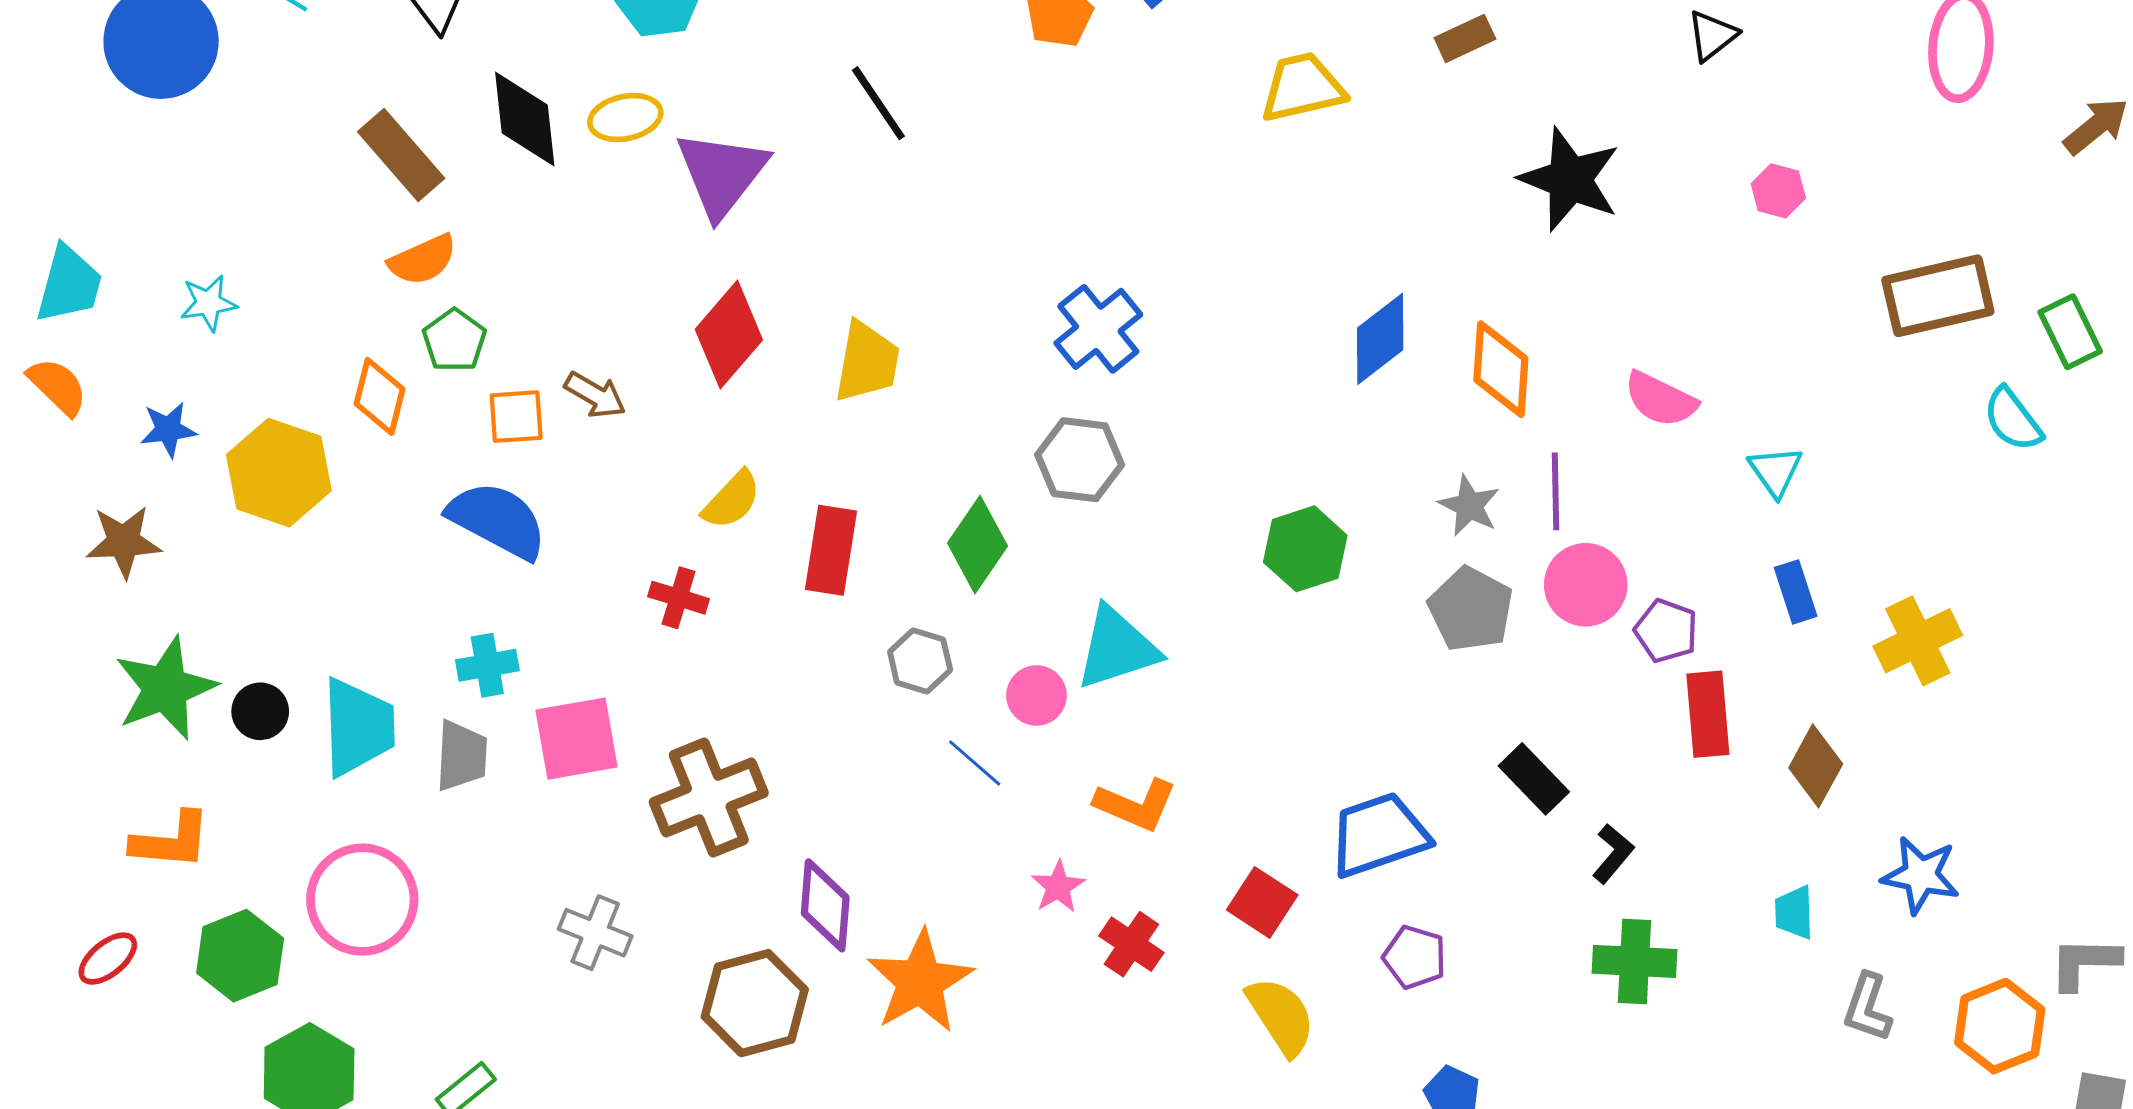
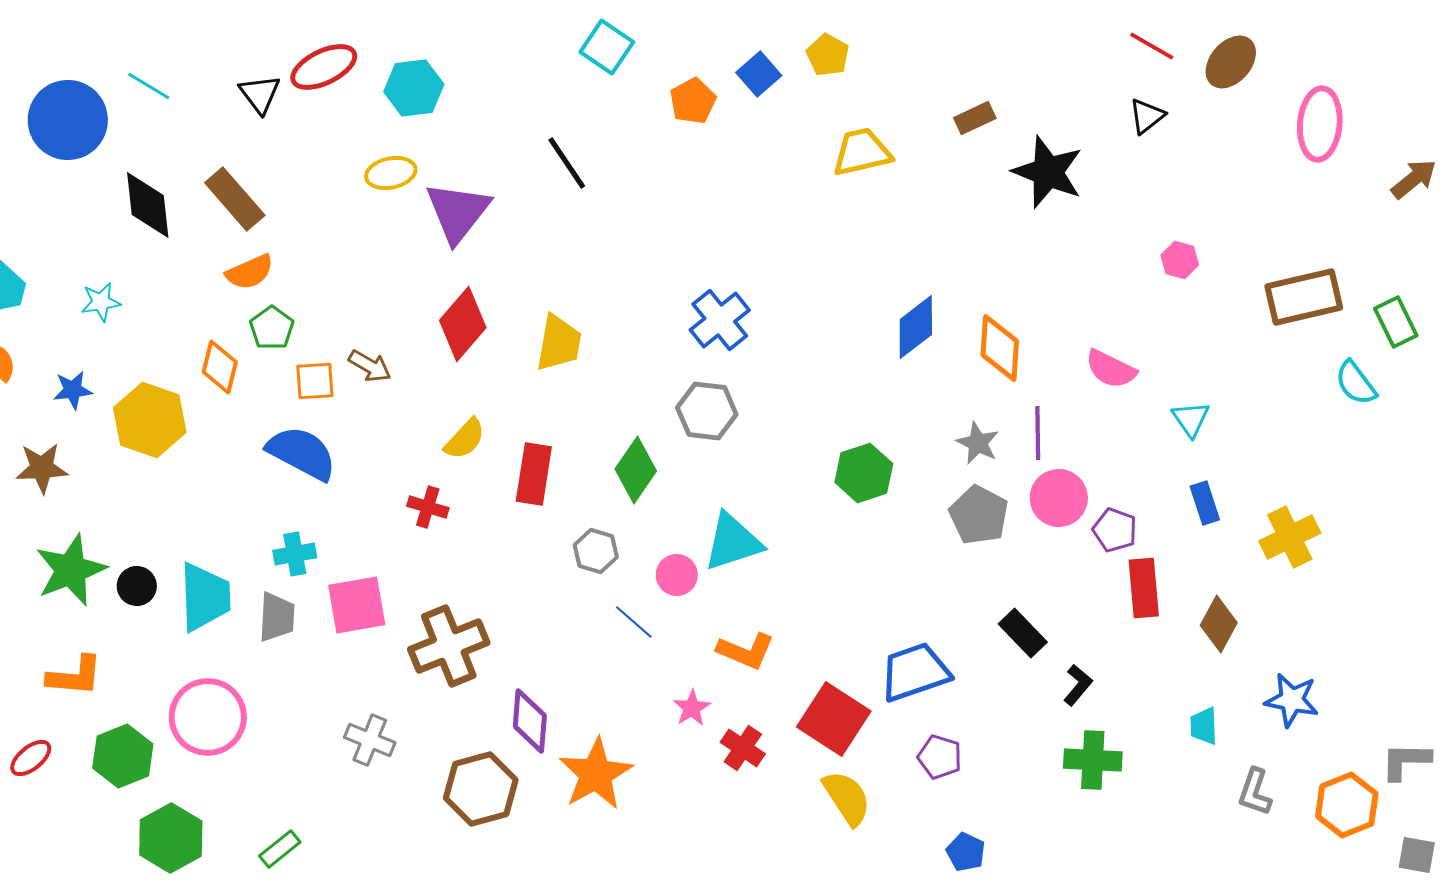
black diamond: (525, 119) -> (148, 205), moved
black star: (1570, 179) -> (1048, 172), moved
pink hexagon: (1778, 191) -> (1180, 260), moved
red square: (1262, 902) -> (834, 719), size x1.5

